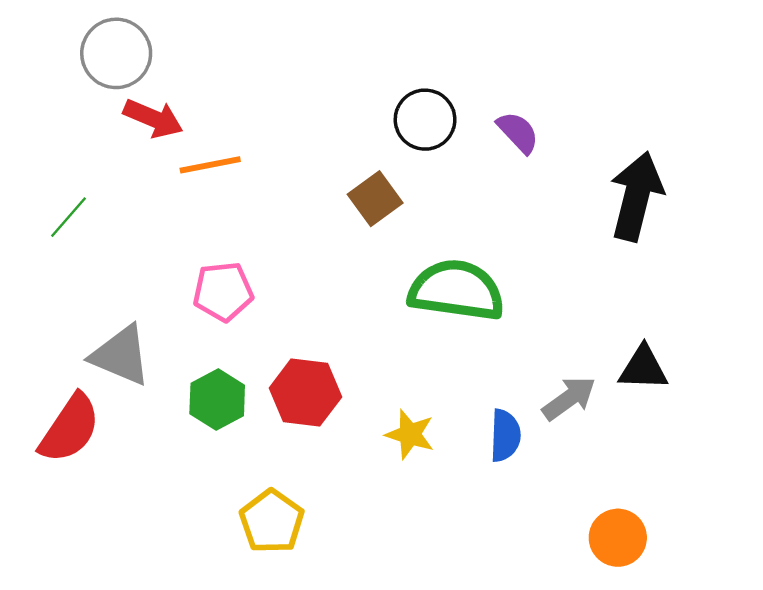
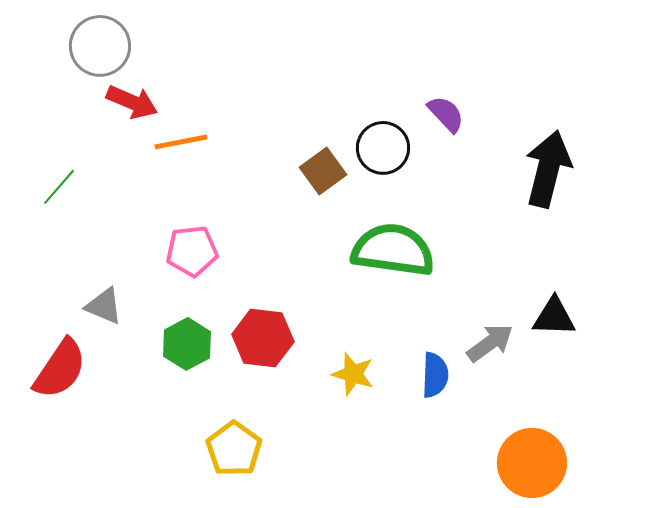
black circle: (425, 120) -> (383, 148), moved
gray triangle: (121, 355) -> (104, 306), size x0.7
orange circle: (618, 538) -> (532, 463), size x1.4

